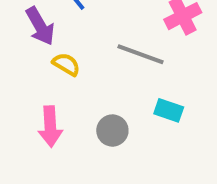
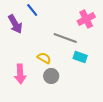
yellow semicircle: (66, 64) -> (44, 58), moved
cyan rectangle: (169, 110) -> (80, 57), moved

